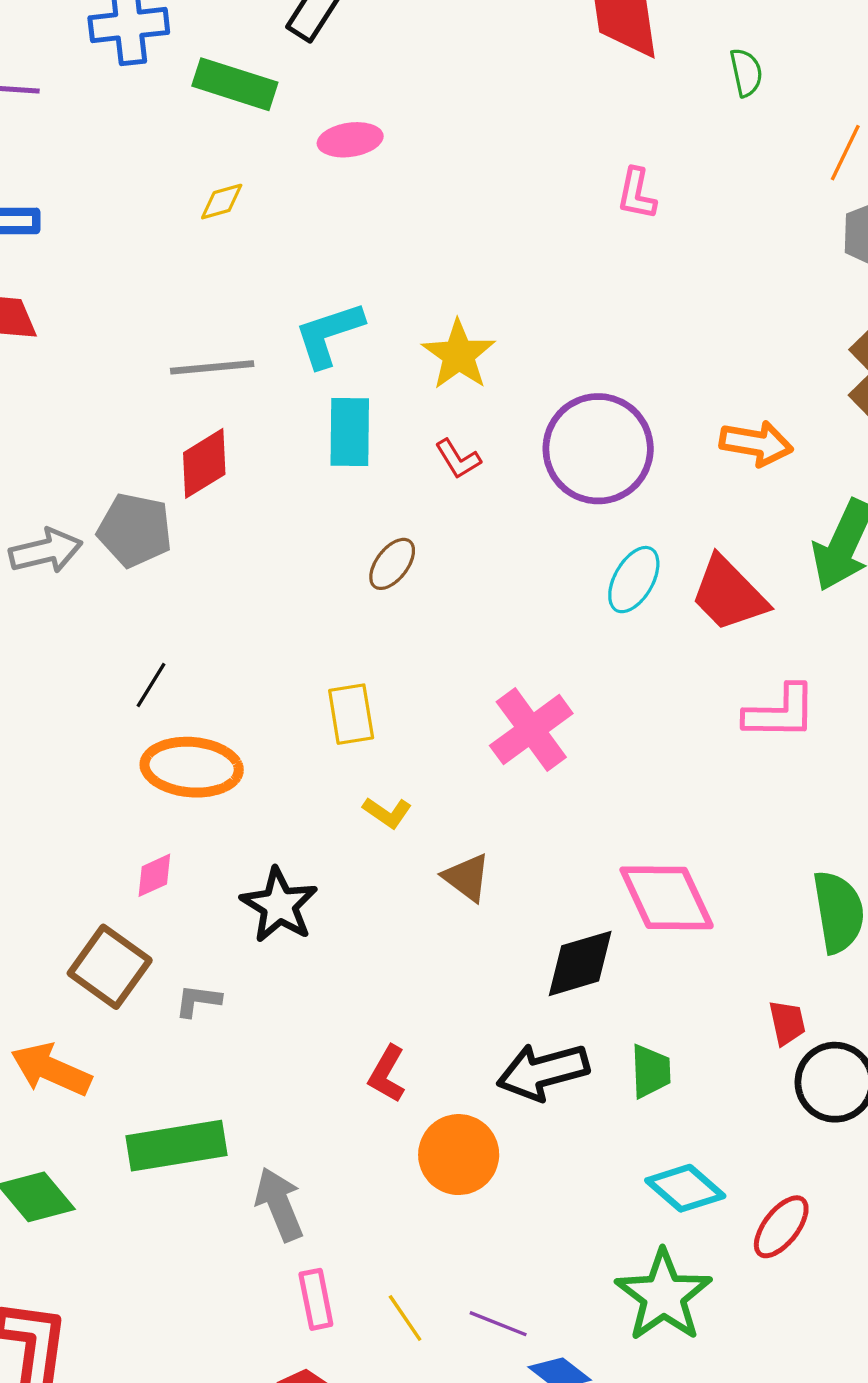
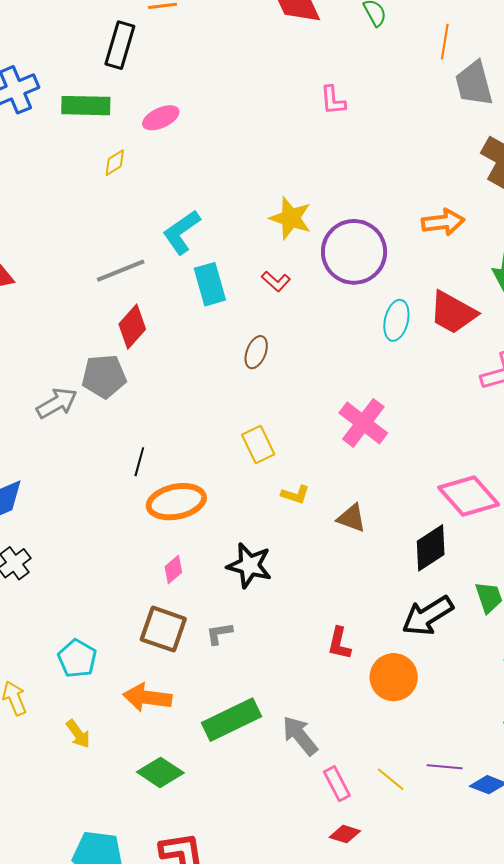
yellow diamond: (222, 202) -> (115, 163), moved
yellow star: (459, 355) -> (291, 218), moved

